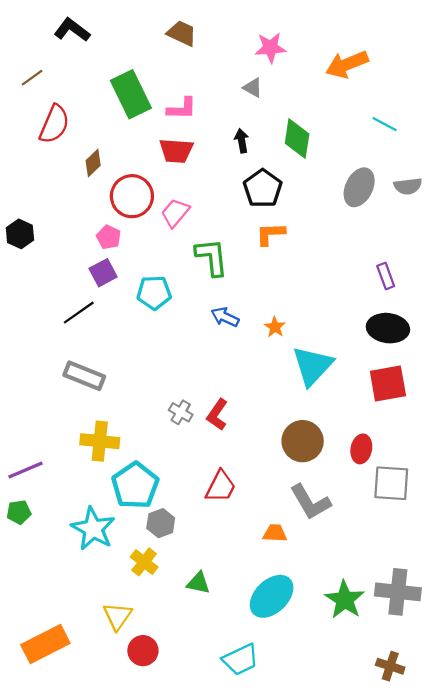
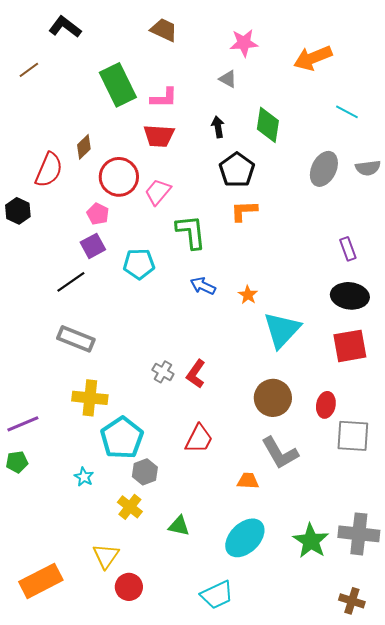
red semicircle: (54, 124) -> (49, 170), moved
cyan star: (93, 529) -> (84, 477), size x0.5

